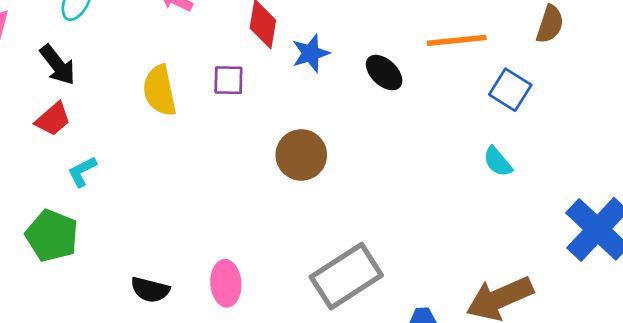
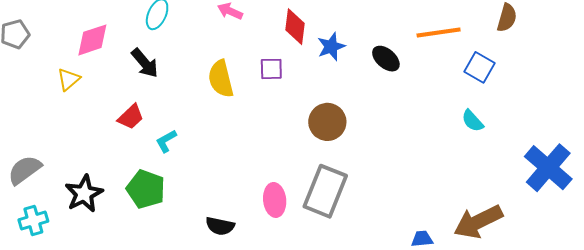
red trapezoid: (53, 119) -> (131, 117), moved
gray rectangle: (346, 276) -> (325, 191), moved, turned -33
pink ellipse: (226, 283) -> (275, 200), moved

